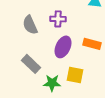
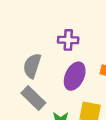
gray semicircle: (30, 25) -> (32, 66), moved, turned 42

